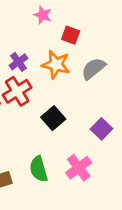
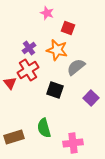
gray semicircle: (93, 69) -> (76, 67), moved
black square: (53, 118) -> (55, 90), turned -30
pink cross: (79, 168) -> (73, 143), moved, turned 30

